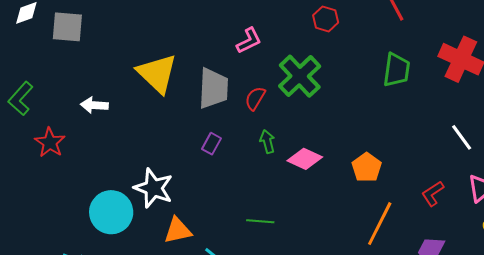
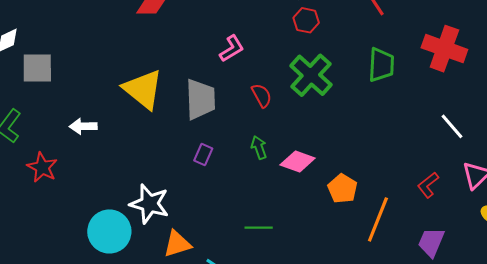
gray square: (67, 27) -> (37, 68), moved
green cross: (300, 76) -> (311, 75), moved
red semicircle: (255, 98) -> (262, 95), moved, turned 125
orange pentagon: (367, 167) -> (343, 189), moved

